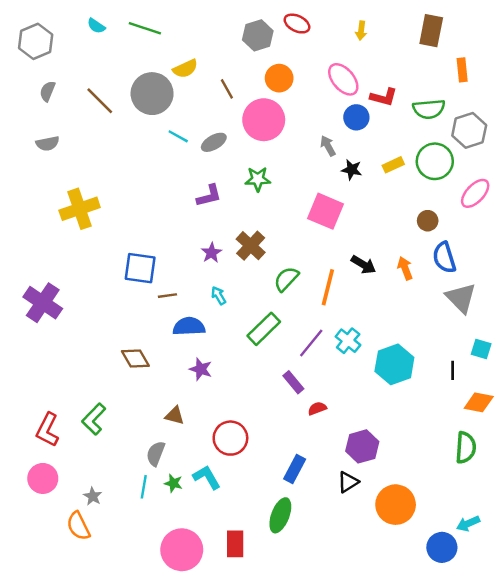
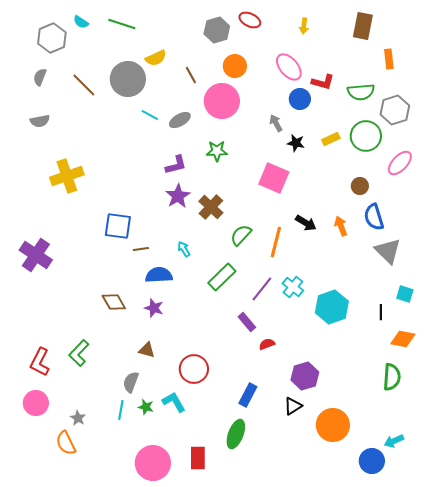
gray hexagon: (36, 41) -> (52, 38), moved
purple star: (211, 253) -> (178, 196), moved, size x1.4
purple star: (201, 369) -> (154, 308), moved

